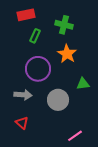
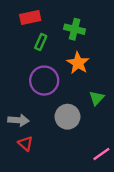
green triangle: (83, 84) -> (97, 98), turned -40
gray arrow: (23, 95) -> (18, 120), moved
pink line: (75, 136) -> (101, 154), moved

